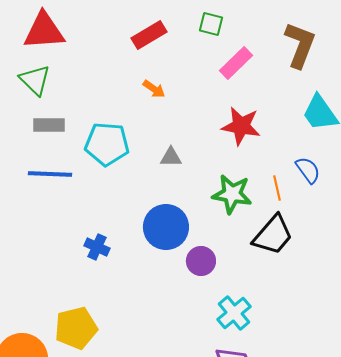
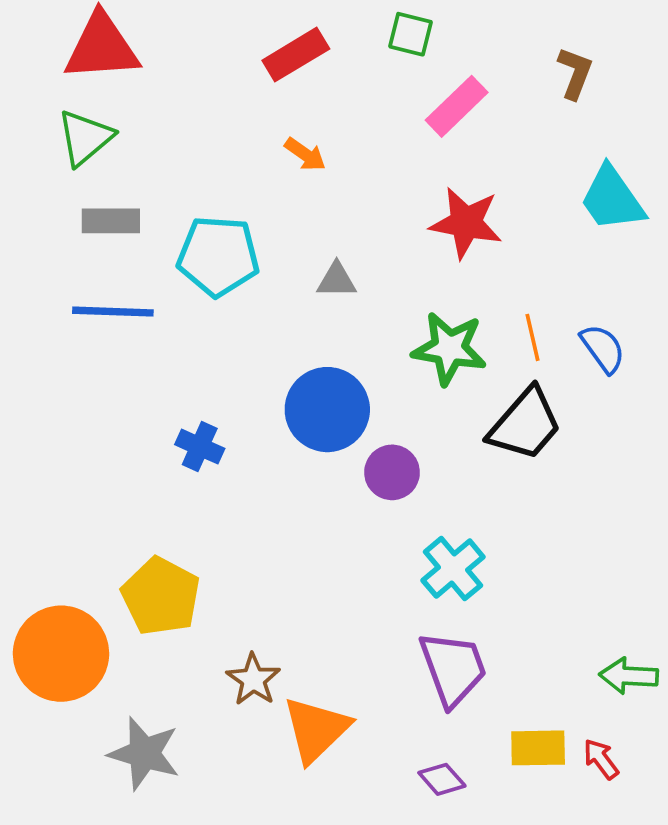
brown L-shape: (300, 45) -> (575, 73), size x0.6
green triangle: (35, 80) -> (85, 138), turned 36
blue semicircle: (308, 170) -> (603, 349), moved
yellow pentagon: (76, 328) -> (161, 596), turned -30

